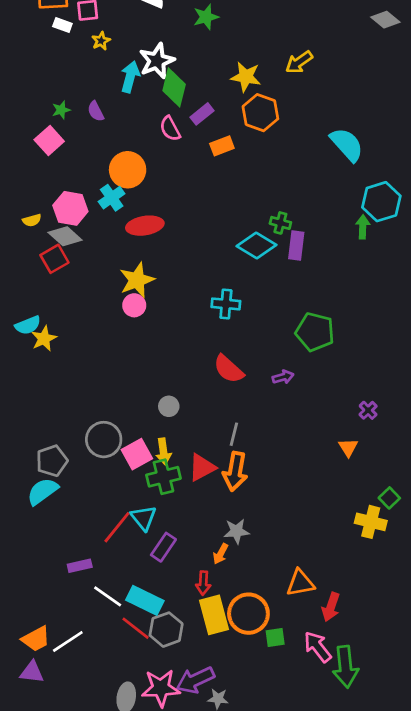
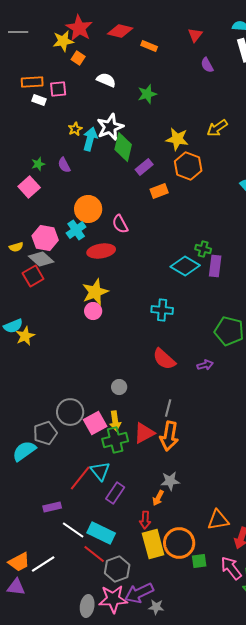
yellow star: (101, 41) -> (75, 129), moved
pink semicircle: (170, 129) -> (120, 224), moved
gray pentagon: (52, 461) -> (45, 433), moved
gray hexagon: (166, 630) -> (117, 569), moved

